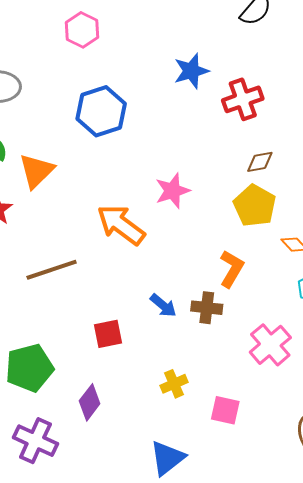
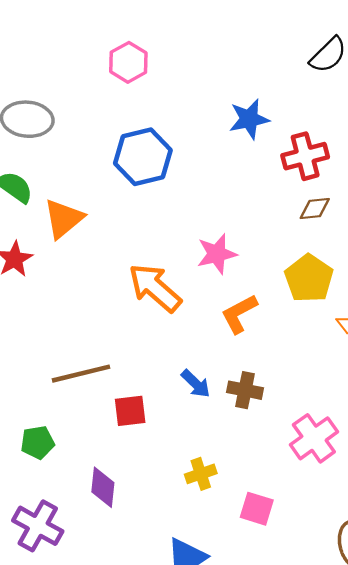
brown diamond: (260, 162) -> (315, 208), moved
orange L-shape: (232, 269) -> (239, 314), moved, turned -153
brown line: (52, 270) -> (81, 374), moved
green pentagon: (29, 368) -> (37, 442), size x0.6
purple diamond: (90, 402) -> (103, 487), turned -36

